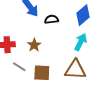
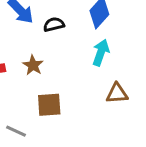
gray line: (19, 67) -> (16, 131), moved
brown triangle: (75, 70) -> (117, 93), moved, size x0.7

